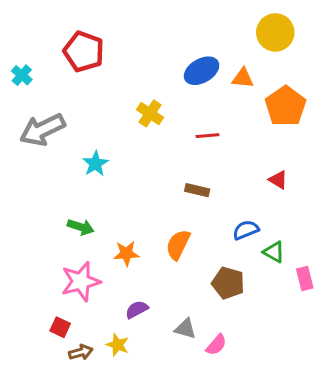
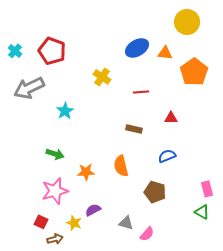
red pentagon: (84, 52) -> (52, 51), moved
red triangle: (278, 180) -> (171, 118), moved, turned -32
orange semicircle: (178, 245) -> (121, 166), turned -40
green triangle: (274, 252) -> (202, 212), moved
yellow star: (118, 345) -> (74, 223), moved

